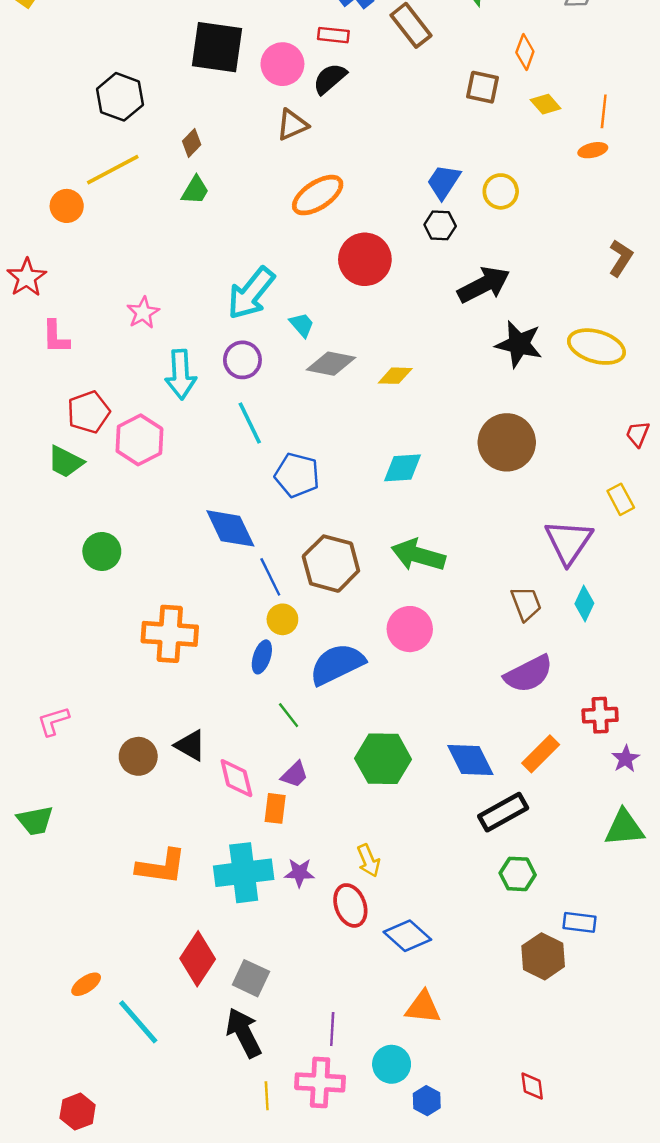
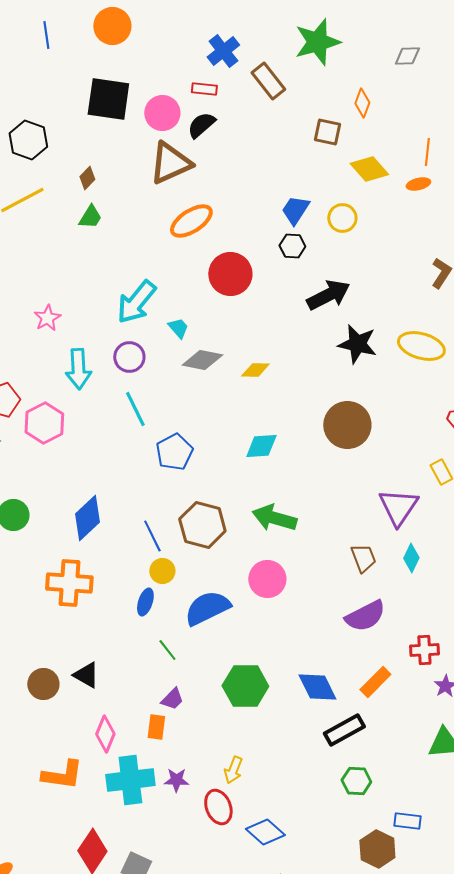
yellow diamond: (546, 104) -> (369, 169), moved, size x1.5
brown triangle: (292, 125) -> (170, 163), size x1.6
blue pentagon: (297, 475) -> (174, 452), turned 30
blue diamond: (230, 528) -> (87, 518), moved, turned 72
pink diamond: (236, 778) -> (105, 734), moved, turned 36
yellow arrow: (369, 861) -> (233, 770), turned 44

